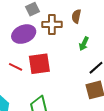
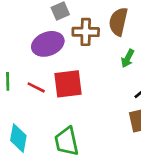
brown semicircle: (76, 16) -> (118, 22), size x1.5

